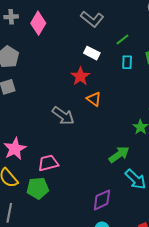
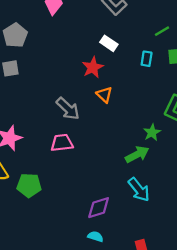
green line: (123, 39) -> (162, 31), moved
green arrow: (119, 155) -> (137, 154), moved
pink trapezoid: (48, 163) -> (62, 143), moved

